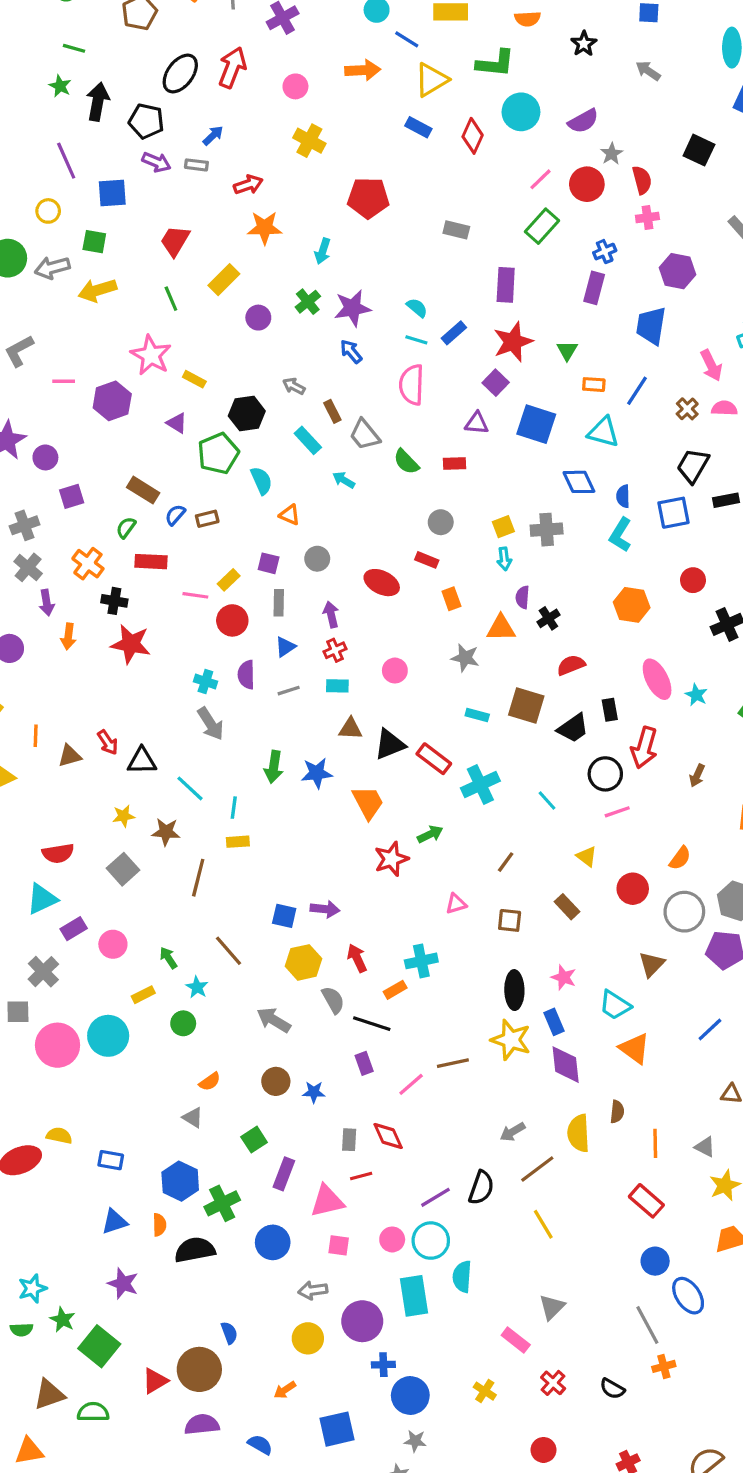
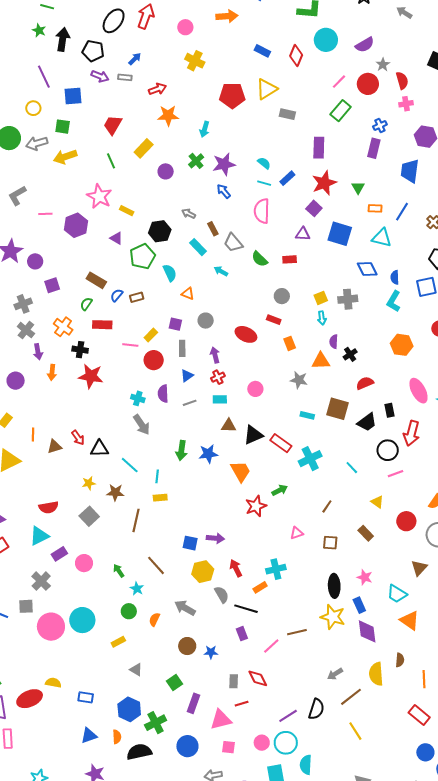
yellow triangle: (431, 80) -> (267, 89), moved
yellow rectangle: (143, 995) -> (118, 642), moved
orange semicircle: (210, 1082) -> (154, 619), moved, turned 152

